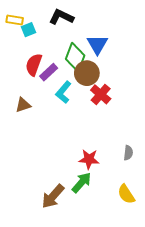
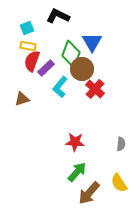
yellow rectangle: (15, 20) -> (28, 46), moved
red star: (89, 159) -> (75, 142), moved
brown arrow: (53, 196) -> (89, 193), moved

